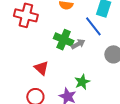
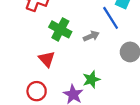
green cross: (64, 40) -> (60, 29), moved

